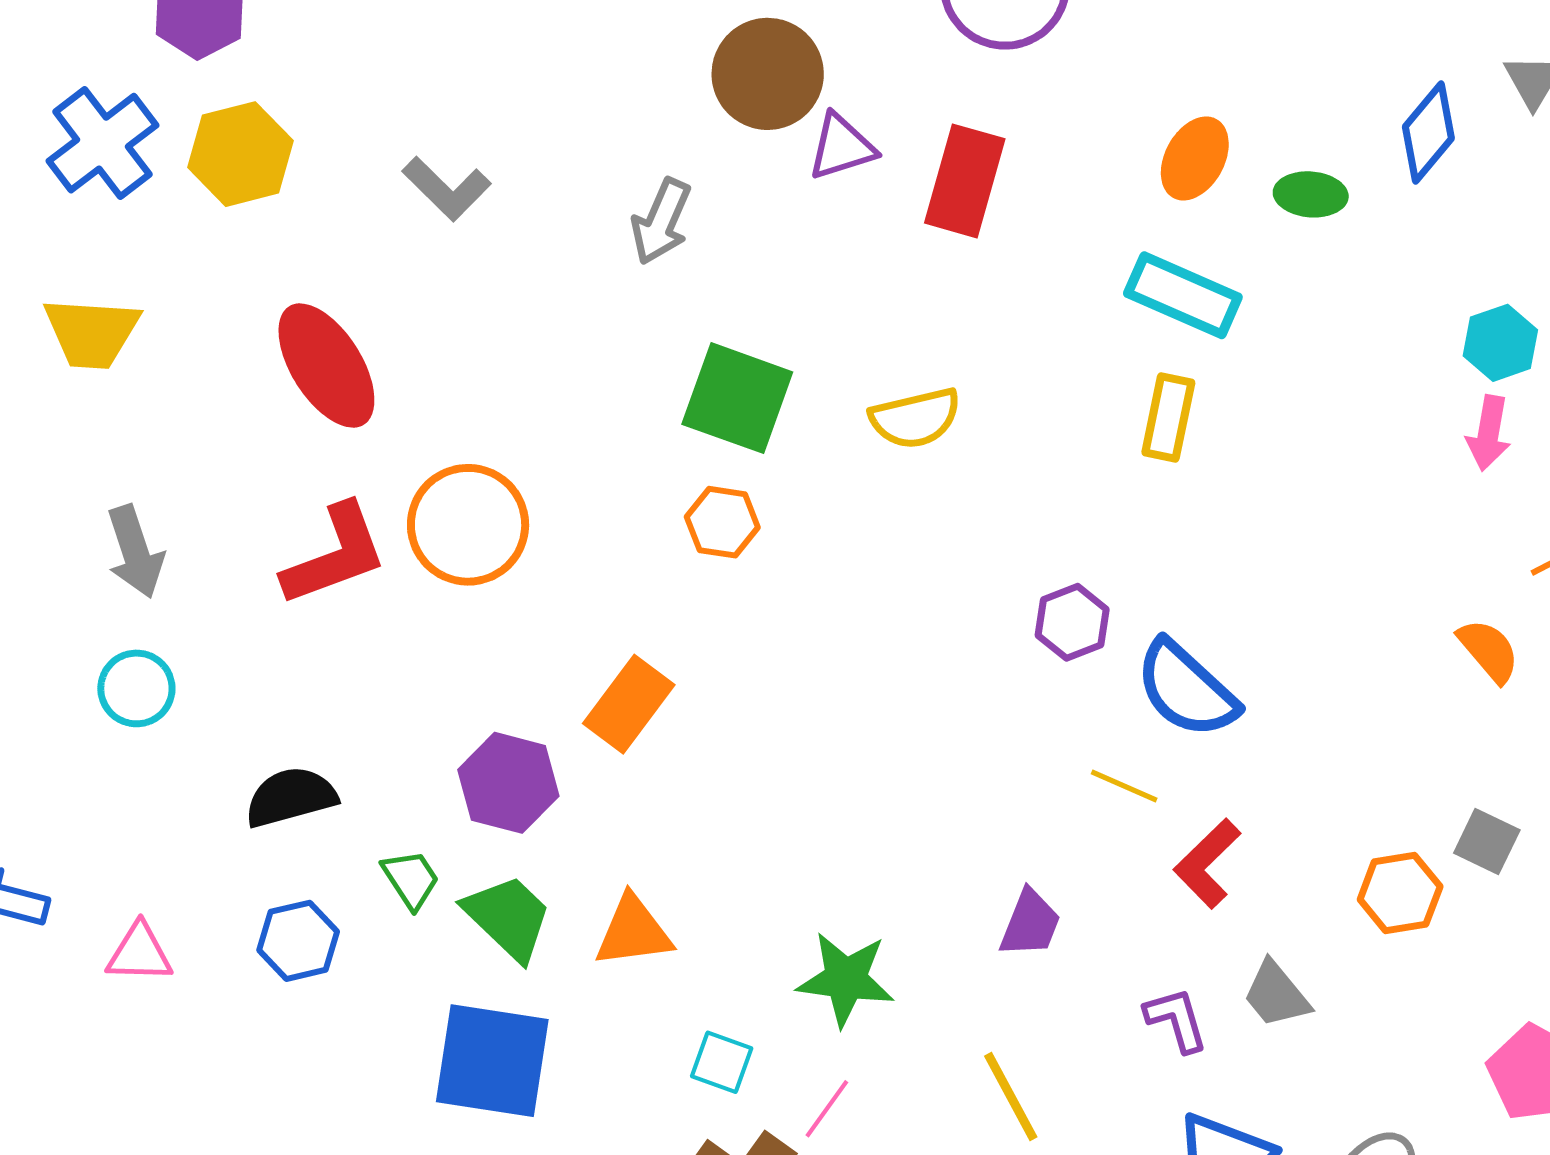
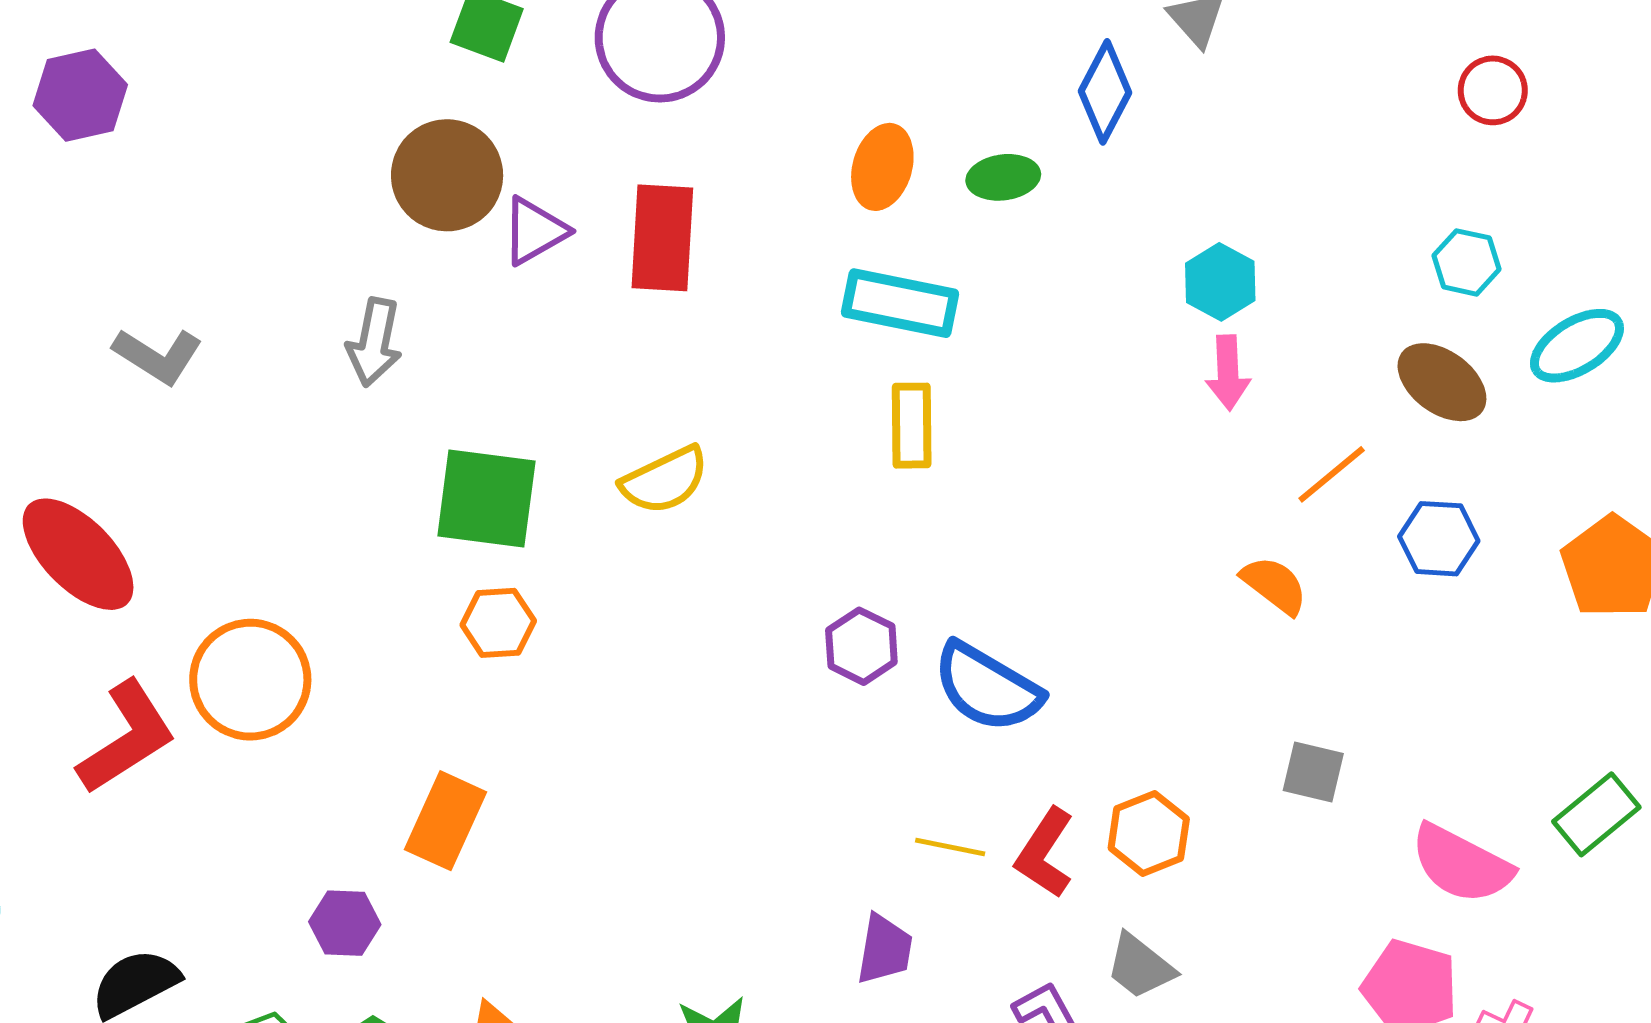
purple hexagon: (508, 783) -> (345, 923), size x0.7
yellow line: (1124, 786) -> (950, 847), moved
orange hexagon: (1400, 893) -> (1149, 834), moved

